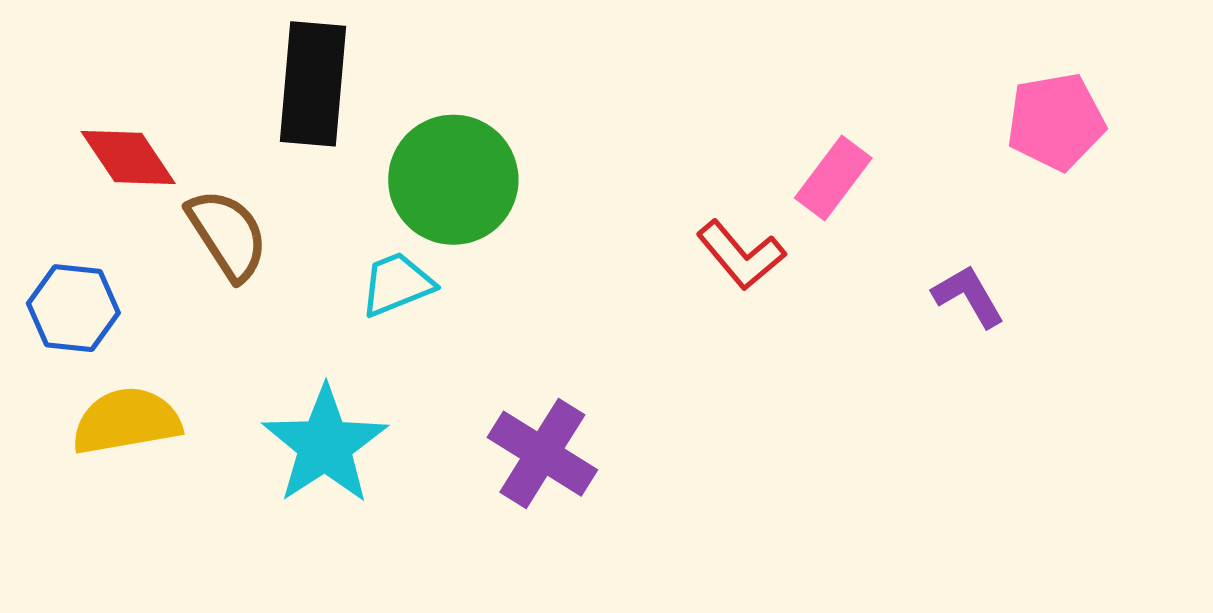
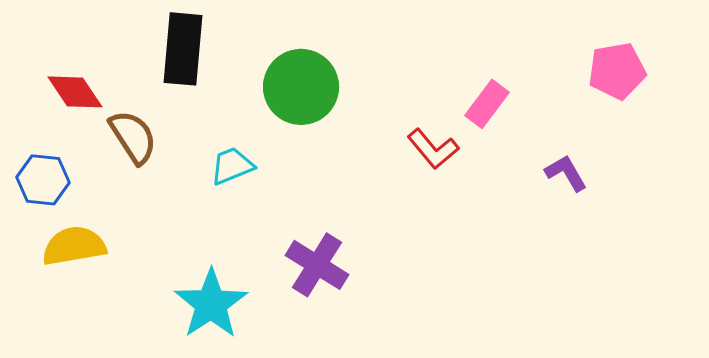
green circle: (453, 180) -> (301, 87), moved
cyan star: (325, 445) -> (211, 304), moved

